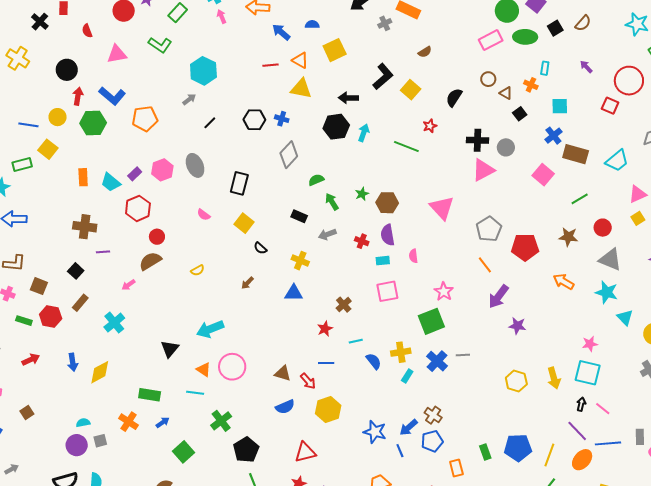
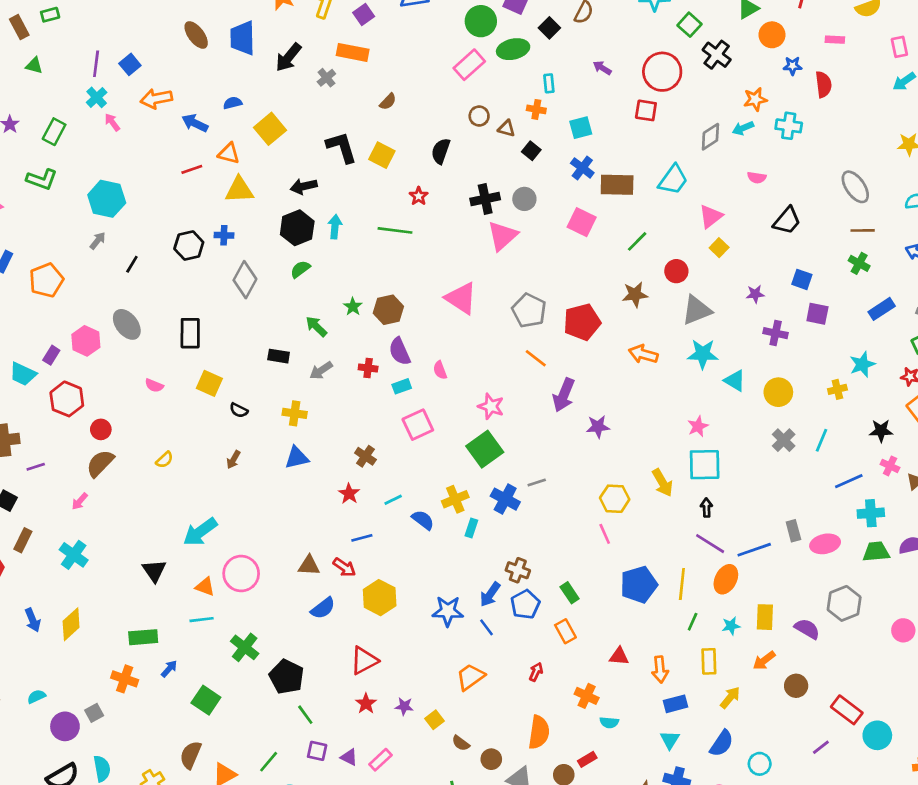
black L-shape: (383, 77) -> (341, 147), turned -52
green semicircle: (316, 180) -> (300, 269), moved
gray triangle: (610, 260) -> (697, 310), turned -30
pink line: (603, 409) -> (605, 534), moved, turned 42
cyan semicircle: (83, 423) -> (36, 697), moved
green rectangle: (485, 452) -> (570, 593), moved

